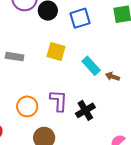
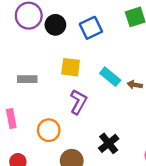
purple L-shape: (59, 101) -> (78, 102), moved, turned 35
black cross: (85, 110) -> (109, 143), moved

